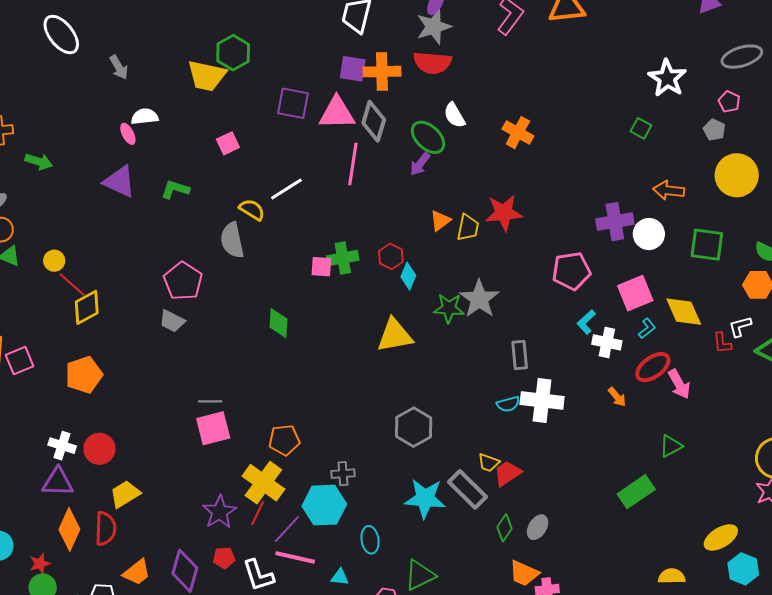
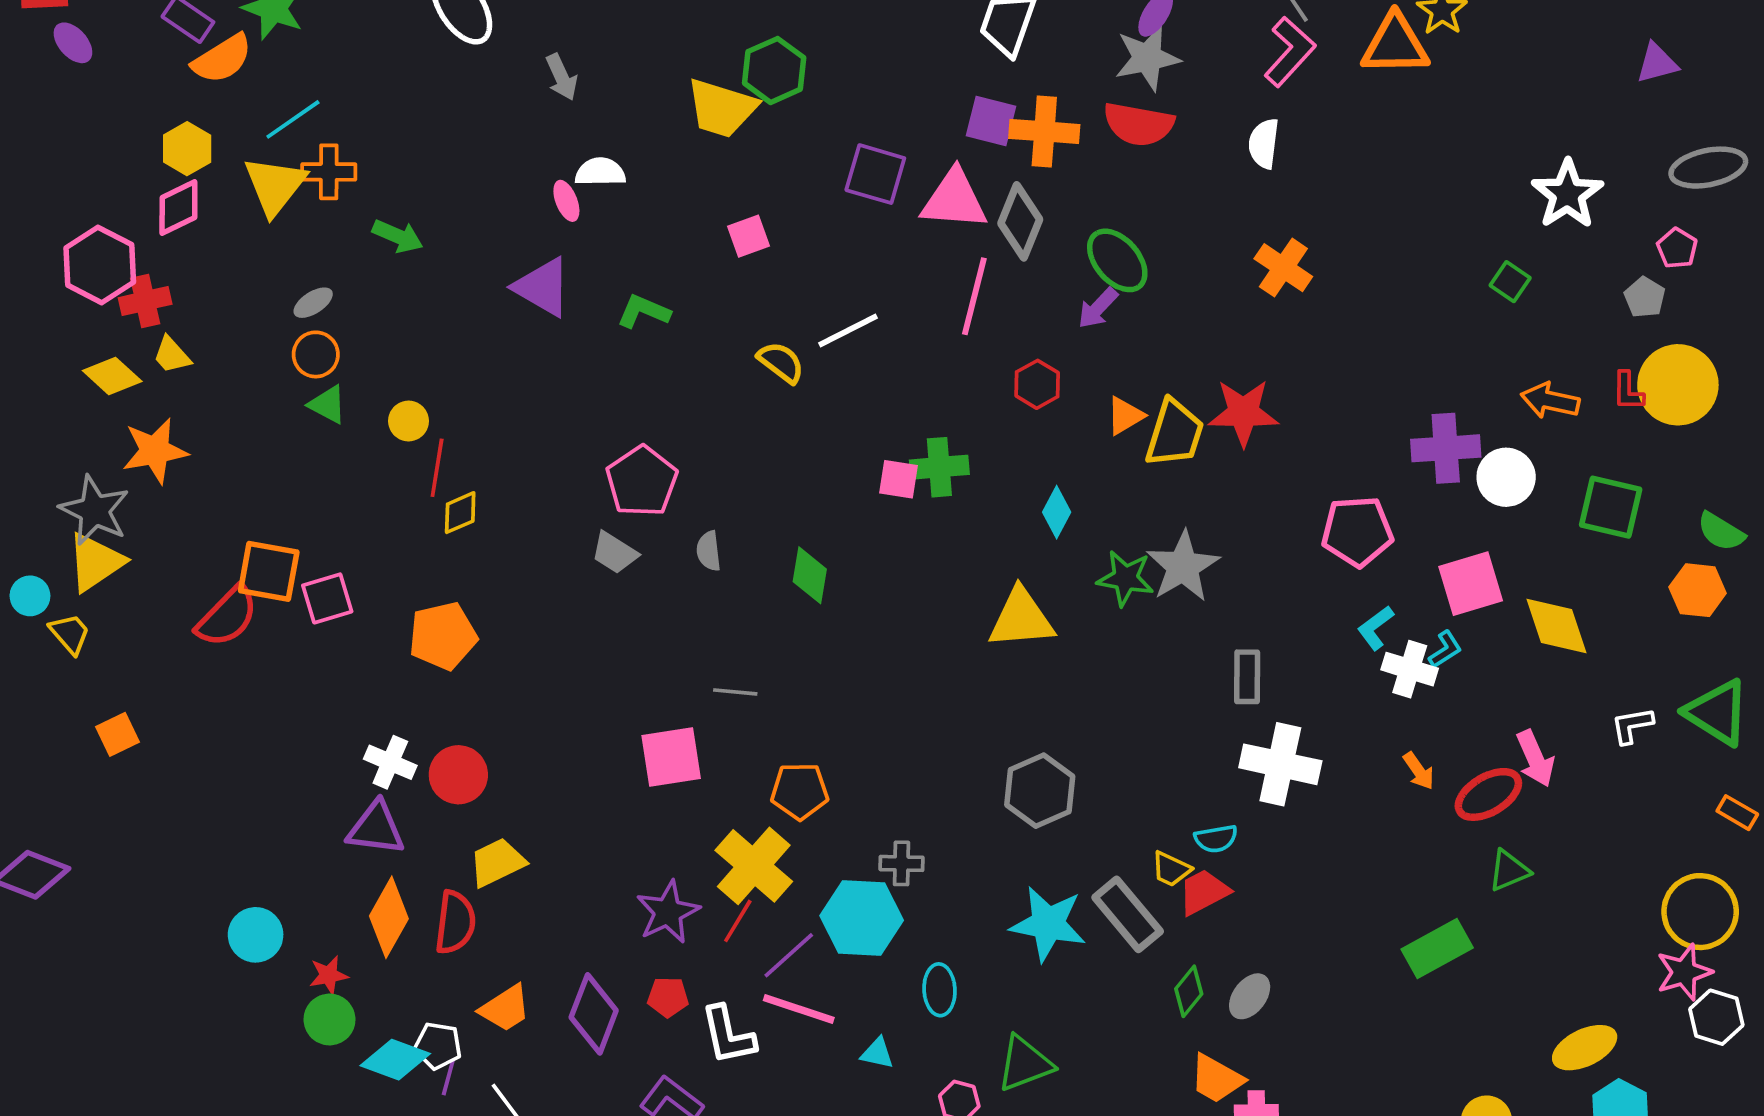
white semicircle: (454, 115) -> (1264, 143), moved, turned 32
yellow trapezoid: (468, 228) -> (1175, 433), size x1.4
gray semicircle: (232, 240) -> (709, 551), moved, size x0.6
red hexagon: (391, 256) -> (1037, 384), moved
red line: (72, 284) -> (437, 468), turned 52
yellow diamond: (87, 307) -> (460, 513), size x0.7
white L-shape: (740, 326) -> (1632, 725), moved
cyan L-shape: (647, 328) -> (1445, 650), moved
red L-shape: (722, 343) -> (1628, 391), moved
red ellipse: (653, 367) -> (1488, 794), moved
gray line: (210, 401) -> (735, 692), moved
cyan semicircle: (508, 404) -> (1216, 839), moved

